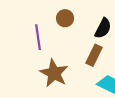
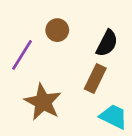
purple line: (38, 37) -> (22, 55), turned 40

